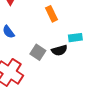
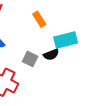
cyan rectangle: (75, 38) -> (66, 40), size x1.6

